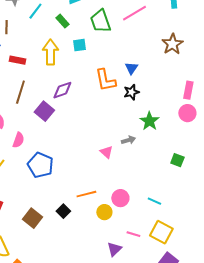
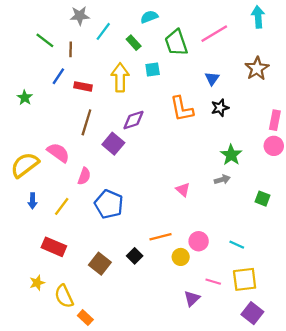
blue triangle: (131, 68) -> (212, 79), moved
black star: (131, 92) -> (220, 108), moved
gray arrow: (128, 140) -> (222, 180), moved
yellow square: (161, 232) -> (245, 279), turned -35

